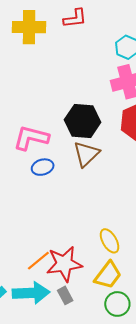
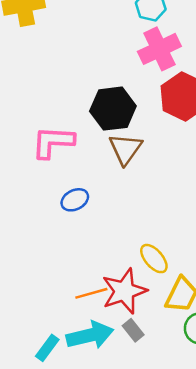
blue ellipse: (43, 167) -> (75, 200), moved
yellow ellipse: (110, 241) -> (154, 259), moved
orange line: (38, 261) -> (91, 293), turned 35

